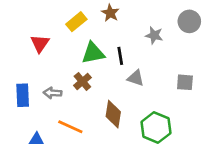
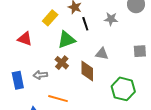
red triangle: (40, 43) -> (25, 39), turned -35
black line: (120, 56) -> (85, 24), moved
brown diamond: (113, 114) -> (87, 71), moved

